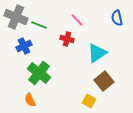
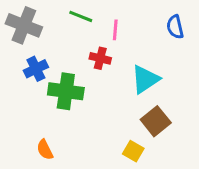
pink line: (77, 20) -> (115, 30), turned 48
green line: (39, 25) -> (81, 16), moved
green cross: (39, 73) -> (66, 91), moved, turned -30

